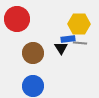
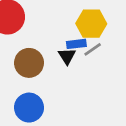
gray line: (80, 43) -> (93, 49), turned -40

